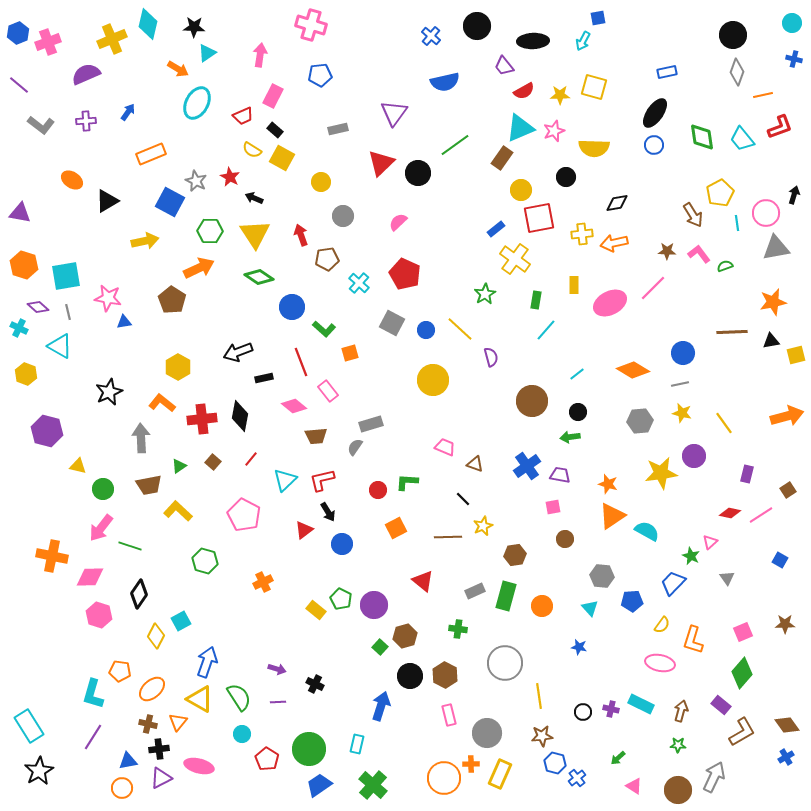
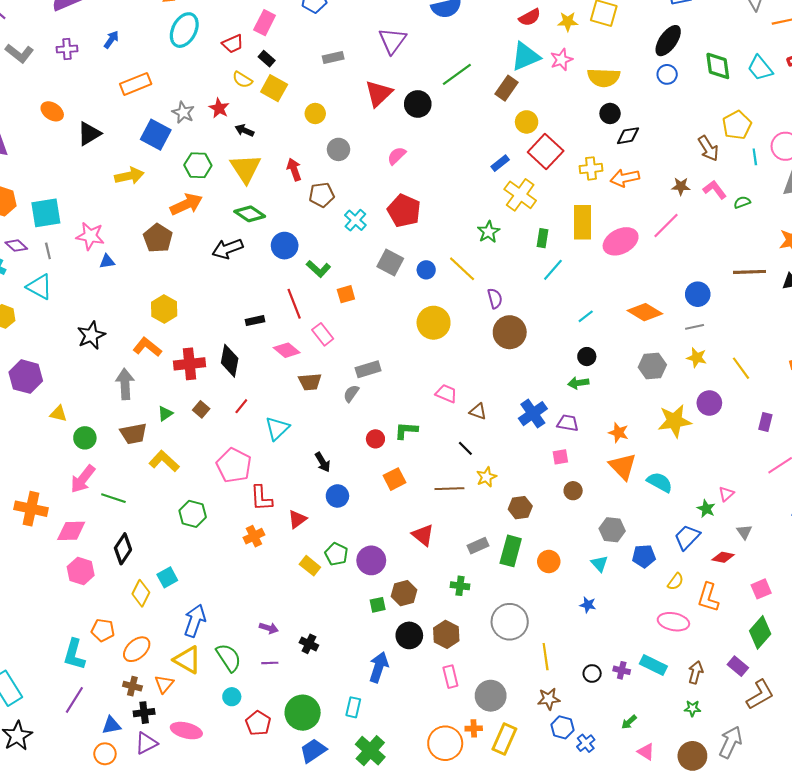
black circle: (566, 177) -> (610, 113), moved
red square: (539, 218) -> (546, 152), turned -36
yellow rectangle: (574, 285) -> (583, 222), size x1.8
black arrow: (238, 352) -> (228, 249), moved
brown circle: (532, 401) -> (510, 332), moved
red L-shape: (322, 480) -> (261, 498), moved, turned -80
red diamond: (730, 513) -> (723, 557), moved
orange triangle: (612, 516) -> (623, 466), turned -40
red triangle: (304, 530) -> (297, 519), moved
green square: (380, 647) -> (378, 605), turned 35

